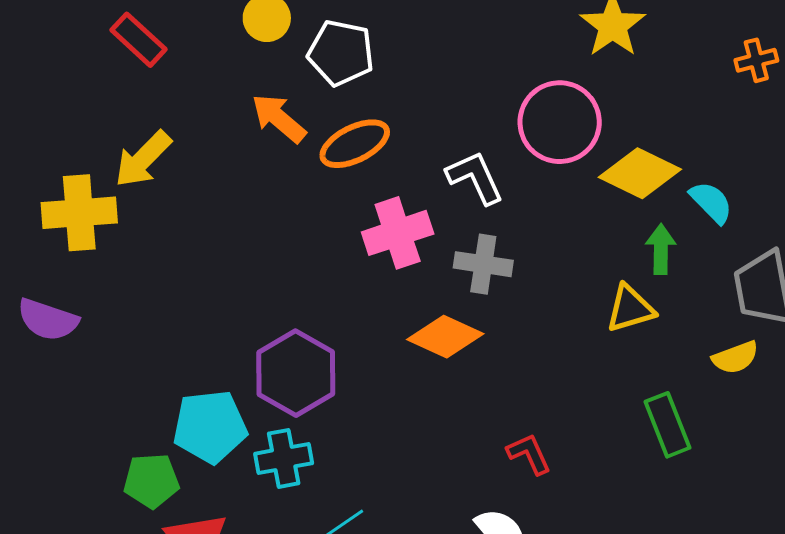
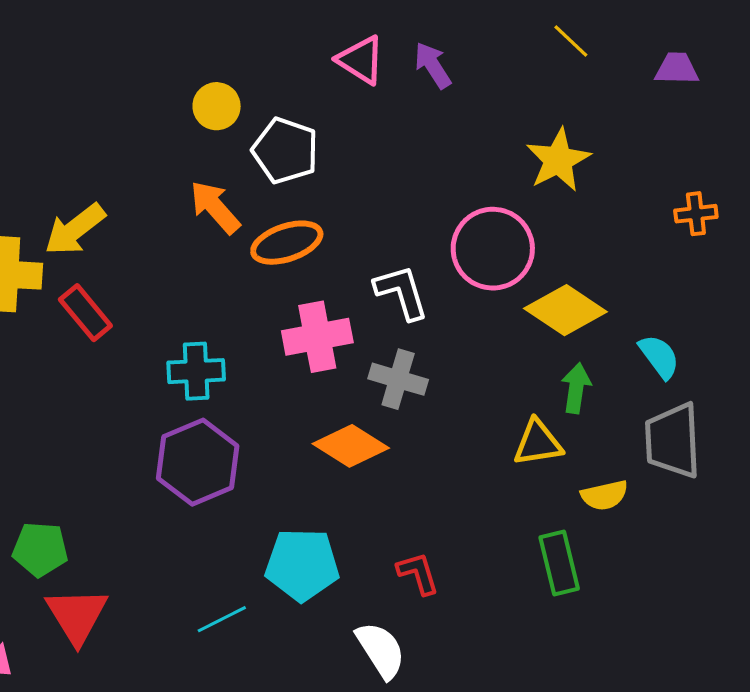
red rectangle: (138, 40) -> (85, 313), moved
cyan semicircle: (711, 202) -> (659, 357), moved
yellow semicircle: (735, 357) -> (604, 495), moved
cyan pentagon: (210, 427) -> (302, 565), moved
cyan cross: (284, 458) -> (196, 371), moved

